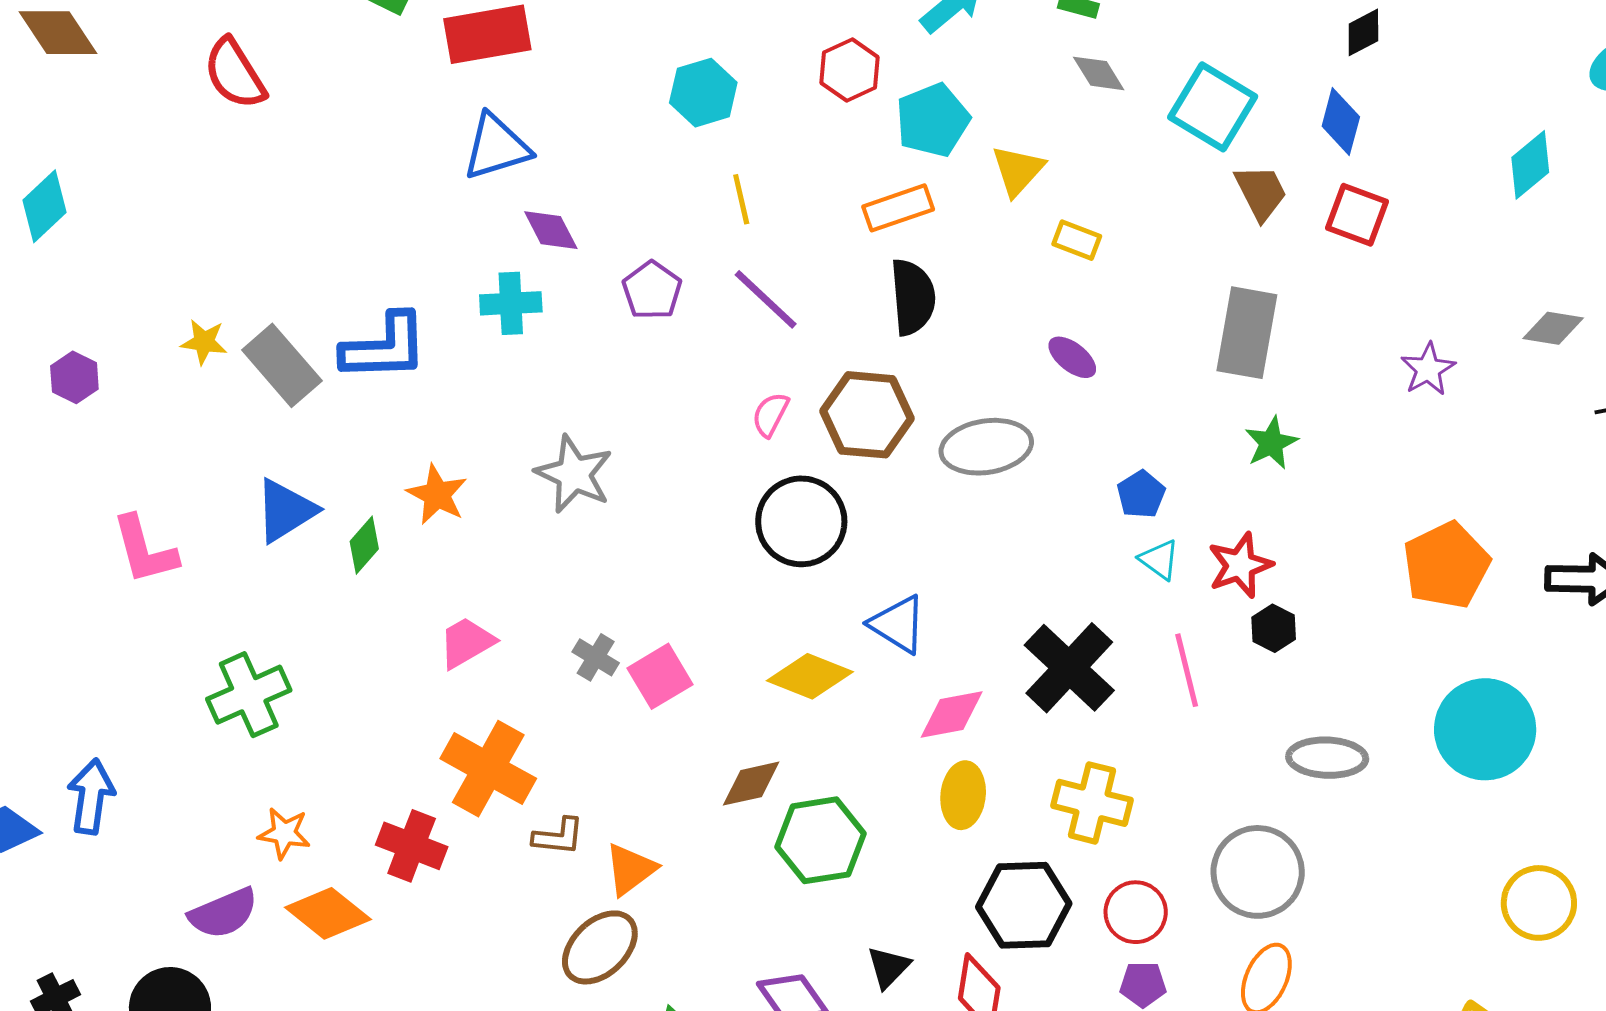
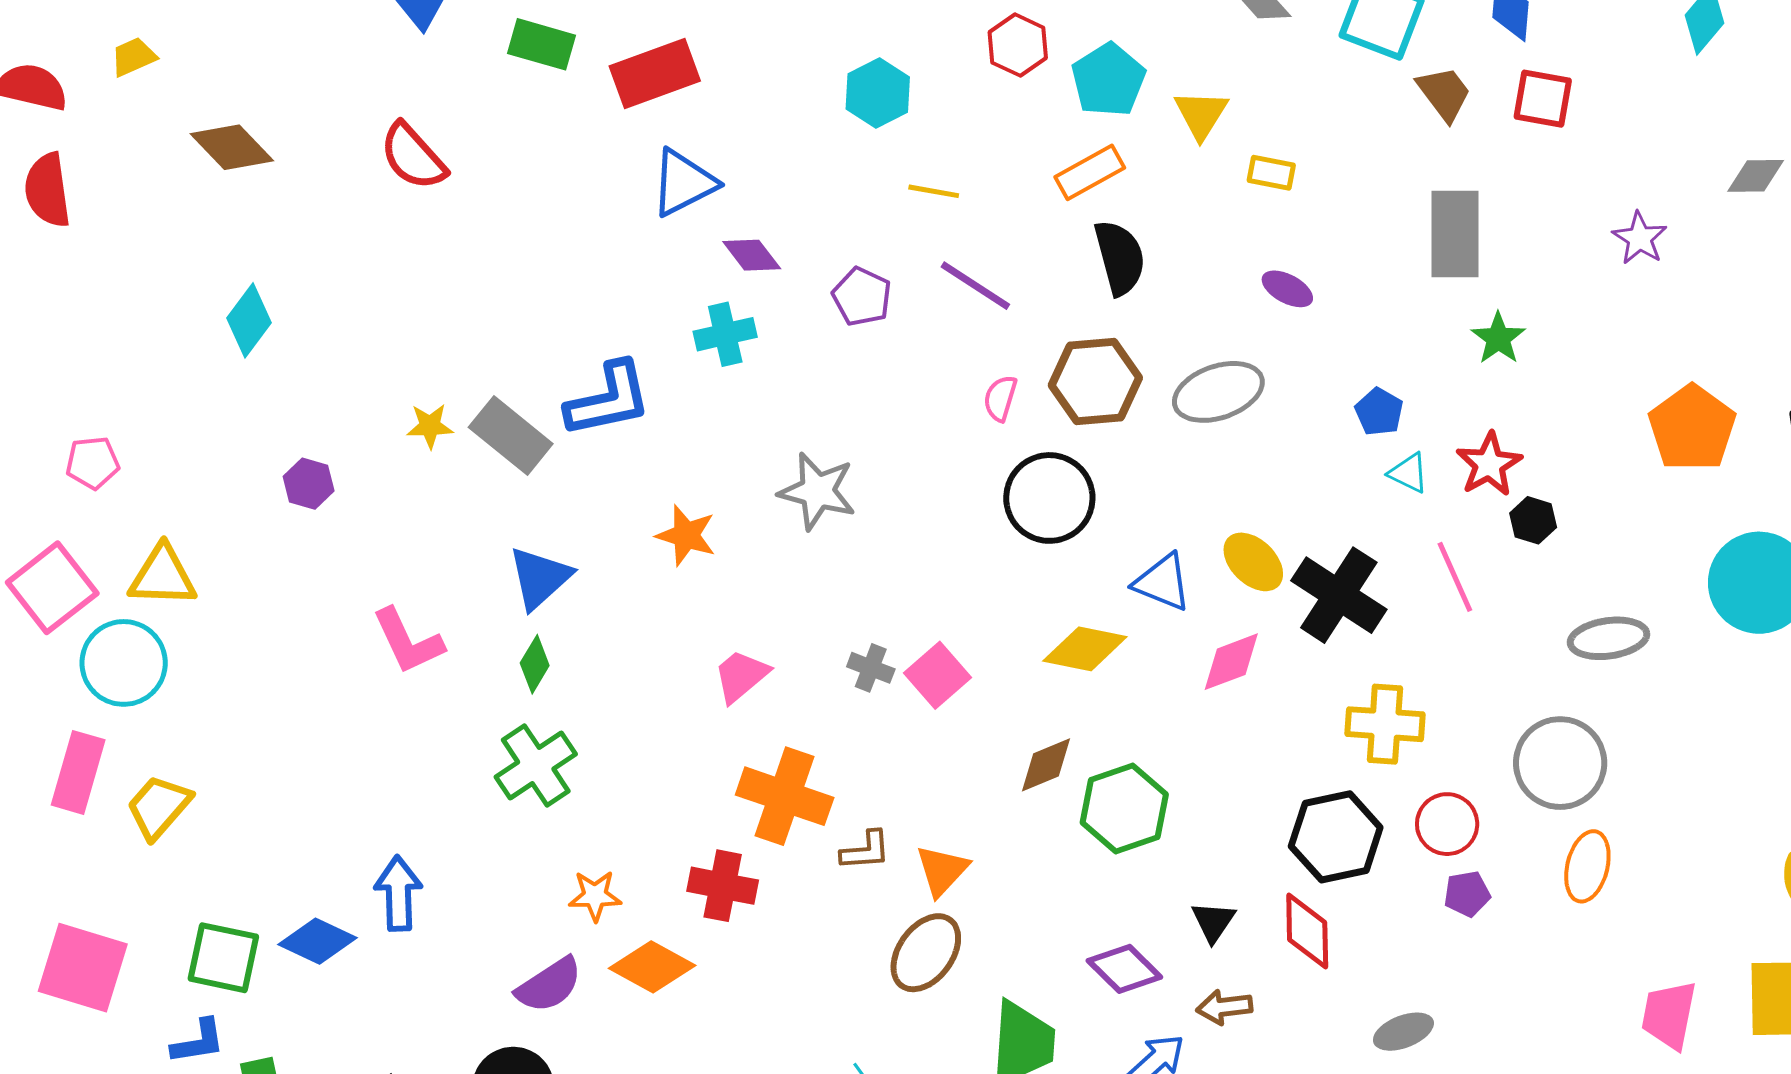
yellow line: (741, 199) -> (934, 191), turned -57
green diamond: (364, 545) -> (535, 664), moved
yellow ellipse: (963, 795) -> (1253, 562), moved, turned -42

